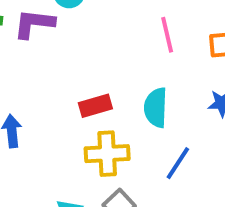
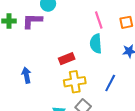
cyan semicircle: (156, 108) -> (96, 44), moved

